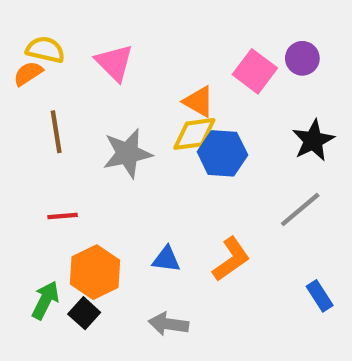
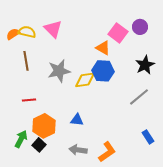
yellow semicircle: (45, 50) -> (27, 32), moved
orange triangle: (199, 102) -> (103, 48), moved
yellow diamond: (194, 134) -> (85, 80), moved
orange L-shape: (231, 259) -> (107, 152), moved

